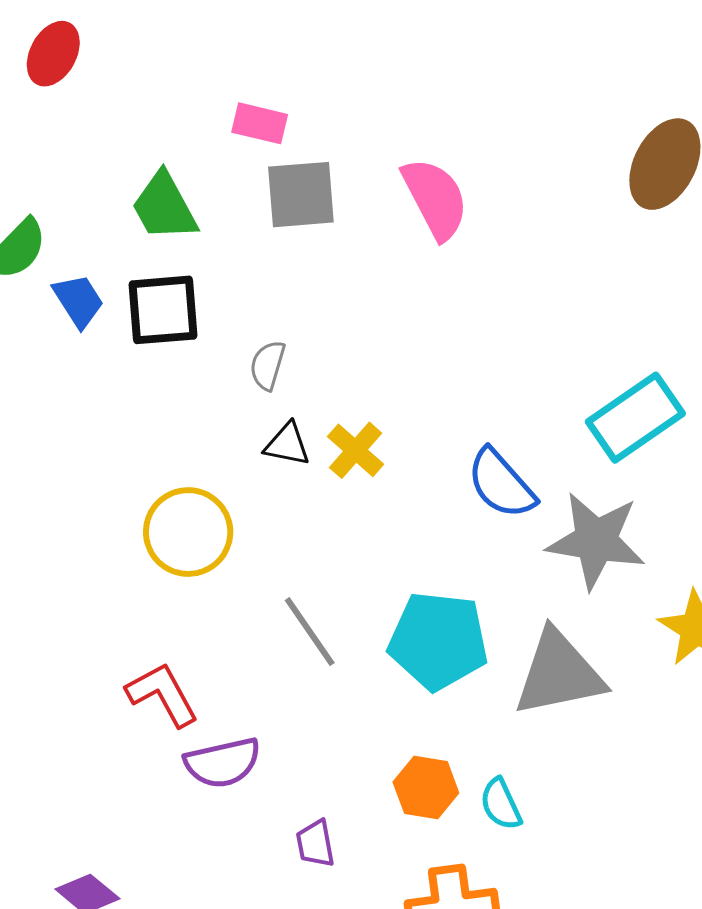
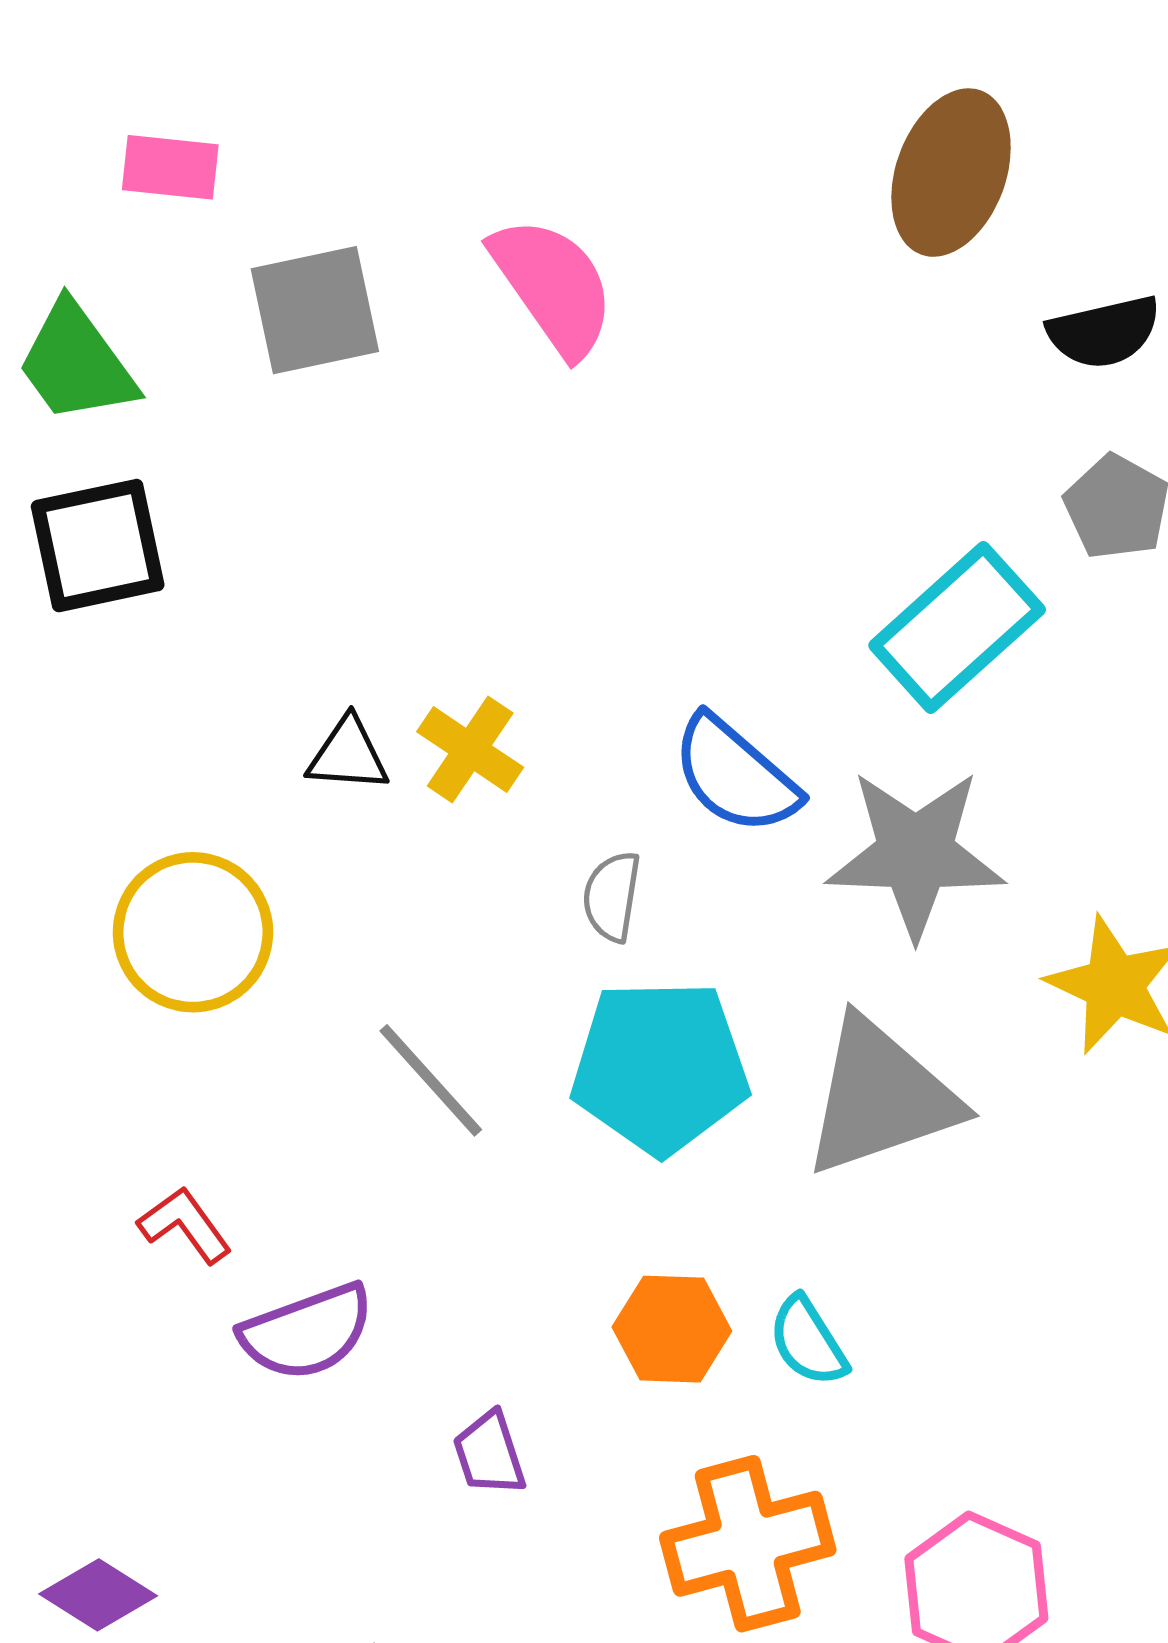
pink rectangle: (260, 123) -> (170, 167), moved
gray semicircle: (268, 365) -> (612, 896), moved
red L-shape: (162, 694) -> (185, 1225), size x0.7

